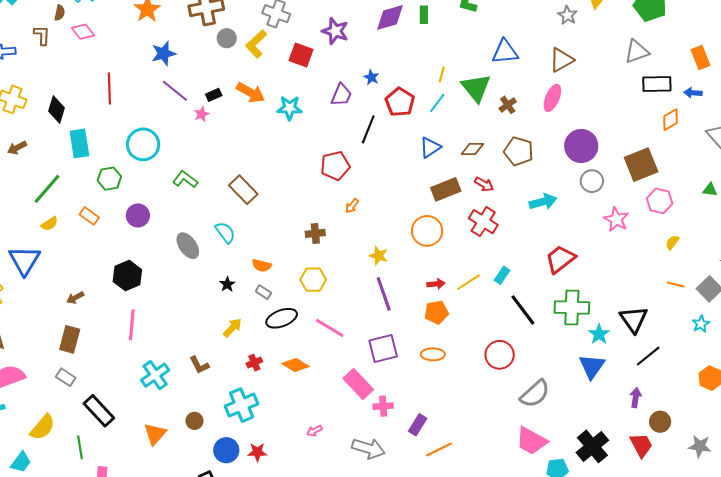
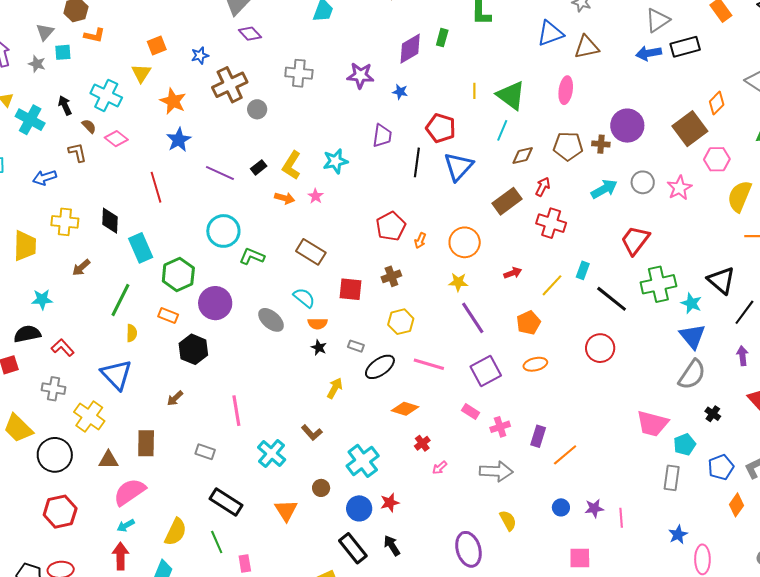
brown semicircle: (60, 13) -> (89, 126), turned -42
green rectangle: (424, 15) -> (442, 38), turned 30
yellow L-shape: (256, 44) -> (292, 165), moved
blue triangle: (505, 52) -> (550, 33), moved
blue star: (164, 54) -> (179, 140), moved
red square: (301, 55) -> (350, 289), moved
brown triangle: (561, 60) -> (587, 47), turned 32
blue star: (371, 77) -> (400, 92), moved
orange arrow: (251, 93) -> (285, 198), moved, size x0.7
blue arrow: (693, 93) -> (649, 53), moved, size x1.4
pink ellipse: (552, 98) -> (566, 90), moved
cyan line: (437, 103) -> (502, 130), moved
brown cross: (508, 105) -> (601, 144), moved, turned -36
pink star: (202, 114) -> (316, 196), moved
orange diamond: (670, 120) -> (717, 103), moved
cyan circle: (143, 144) -> (223, 231), moved
blue triangle: (430, 147) -> (458, 167), moved, size x1.4
red pentagon: (335, 166) -> (391, 226), moved
green hexagon: (109, 179) -> (178, 274), size x1.4
gray circle: (592, 181) -> (643, 182), moved
red arrow: (484, 184) -> (543, 187), turned -78
purple circle: (138, 215) -> (215, 303), size x1.4
pink star: (616, 219) -> (679, 188), turned 30
yellow semicircle: (50, 224) -> (132, 333), turned -42
orange circle: (427, 231) -> (465, 242), moved
yellow semicircle: (672, 242) -> (739, 196), size x2.0
orange semicircle: (262, 265) -> (318, 324), moved
black hexagon: (127, 276) -> (193, 349), moved
red arrow: (436, 284) -> (513, 273), moved
brown rectangle: (70, 339) -> (146, 443), moved
red cross: (254, 363) -> (422, 443), moved
gray rectangle: (66, 377) -> (205, 452), moved
pink rectangle: (358, 384) -> (471, 412), size x0.6
gray semicircle: (535, 394) -> (692, 375), moved
black cross: (592, 446) -> (713, 414), size x0.5

